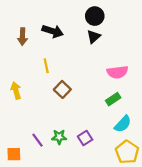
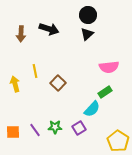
yellow line: (46, 66) -> (35, 71), moved
cyan semicircle: (123, 124) -> (92, 109), moved
orange square: (14, 154) -> (13, 132), moved

